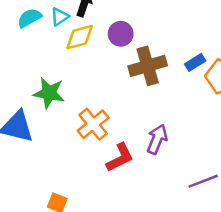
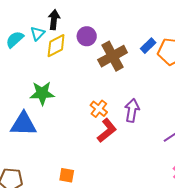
orange cross: (93, 124) -> (99, 109), moved, size x0.7

